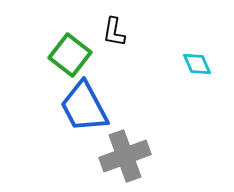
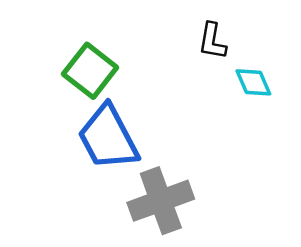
black L-shape: (114, 32) -> (212, 41), moved

